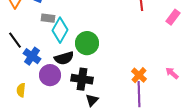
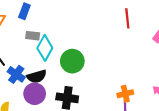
black semicircle: (64, 58) -> (37, 76), moved
orange cross: (139, 75) -> (125, 94), turned 35

